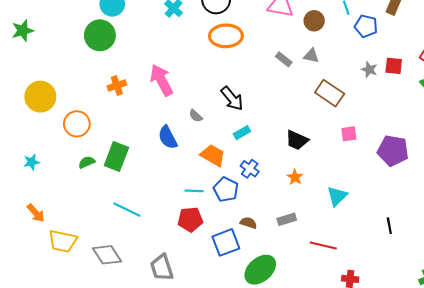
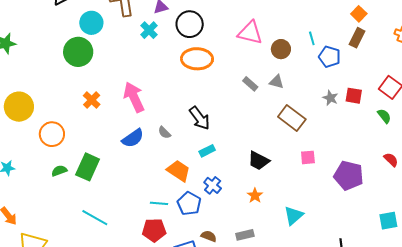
orange cross: (117, 85) -> (92, 100), turned -30
blue semicircle: (168, 137) -> (133, 138), moved, turned -100

